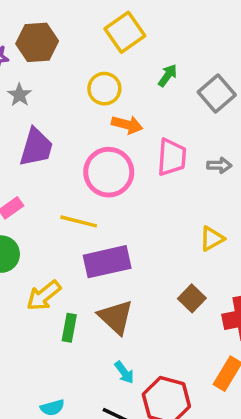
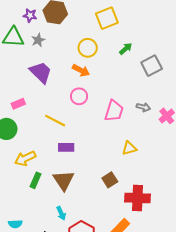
orange arrow: (127, 125) -> (81, 70), moved
purple trapezoid: (36, 147) -> (41, 72), turned -75
pink trapezoid: (172, 157) -> (114, 111), moved
pink circle: (109, 172) -> (79, 96), size x0.6
purple rectangle: (107, 262) -> (66, 147), size x0.6

